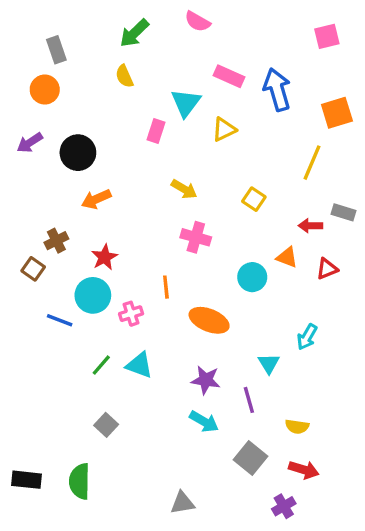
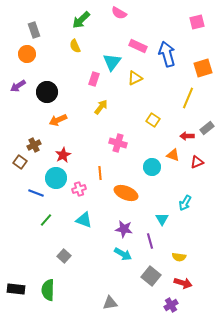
yellow arrow: (184, 189) -> (101, 107), moved, turned -84
gray rectangle: (344, 212) -> (207, 128), turned -56
green line: (101, 365) -> (46, 220), moved

